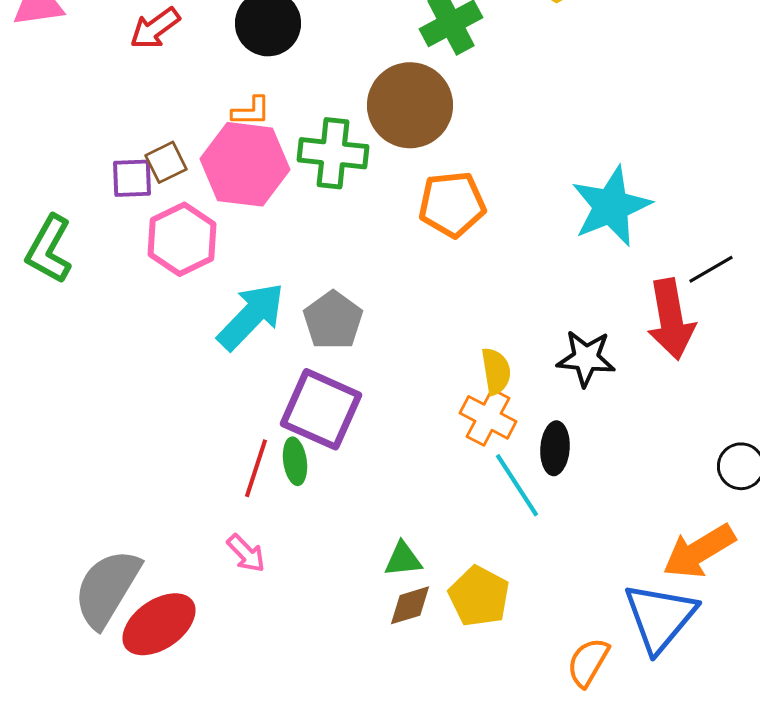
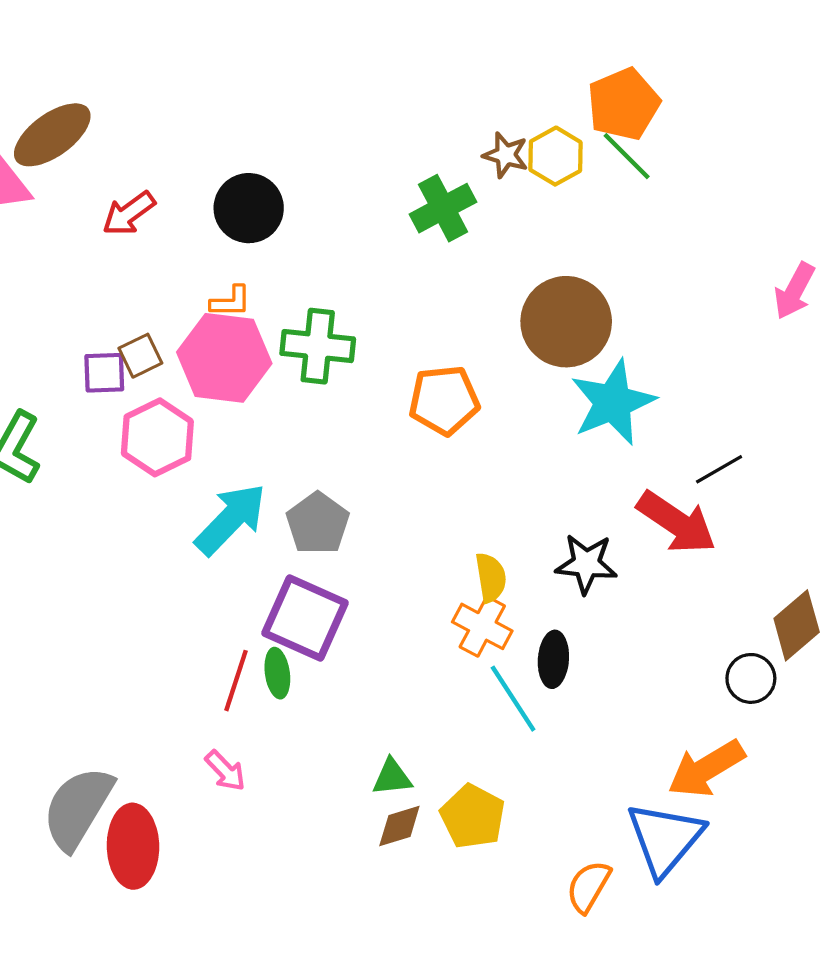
brown circle: (410, 105) -> (566, 322), moved
red arrow: (671, 319) -> (677, 522), turned -46
red ellipse: (159, 624) -> (133, 846), turned -56

